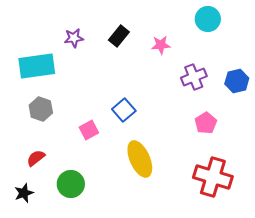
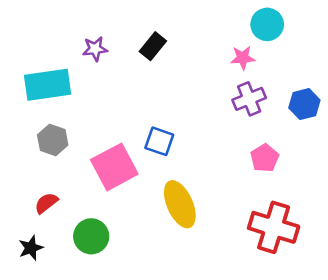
pink star: (161, 45) -> (243, 58), moved
blue square: (124, 110) -> (159, 141), turned -30
pink square: (89, 130) -> (114, 167), size x1.8

